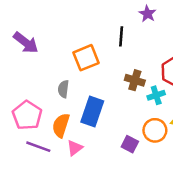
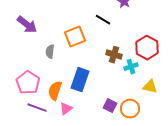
black line: (121, 36) -> (103, 20), turned -63
gray semicircle: (63, 89) -> (50, 52), moved
orange circle: (155, 130) -> (130, 109), moved

